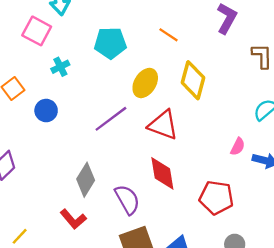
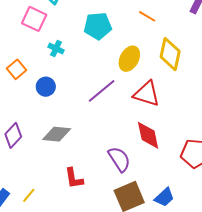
cyan cross: (60, 67) -> (56, 49), turned -35
gray diamond: (86, 180) -> (57, 134), moved, turned 68
red L-shape: (73, 219) -> (74, 178), turned 35

